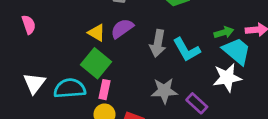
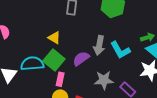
purple semicircle: (122, 28) -> (81, 59), moved
cyan semicircle: (70, 88) -> (32, 64), moved

